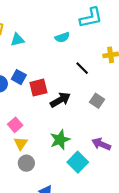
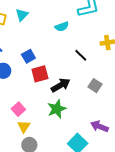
cyan triangle: (17, 40) -> (22, 15), moved, turned -32
blue square: (19, 77) -> (28, 56), moved, turned 32
green star: (60, 140) -> (57, 109), moved

